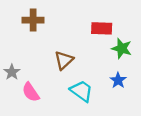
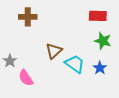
red rectangle: (102, 28) -> (98, 16), moved
cyan trapezoid: (81, 91) -> (75, 64), moved

